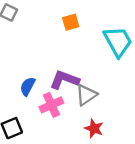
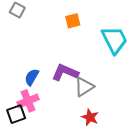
pink cross: (51, 105) -> (28, 101), moved

